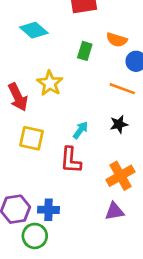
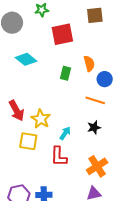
orange semicircle: (117, 40) -> (89, 64), turned -119
yellow star: (50, 83) -> (41, 119), moved

